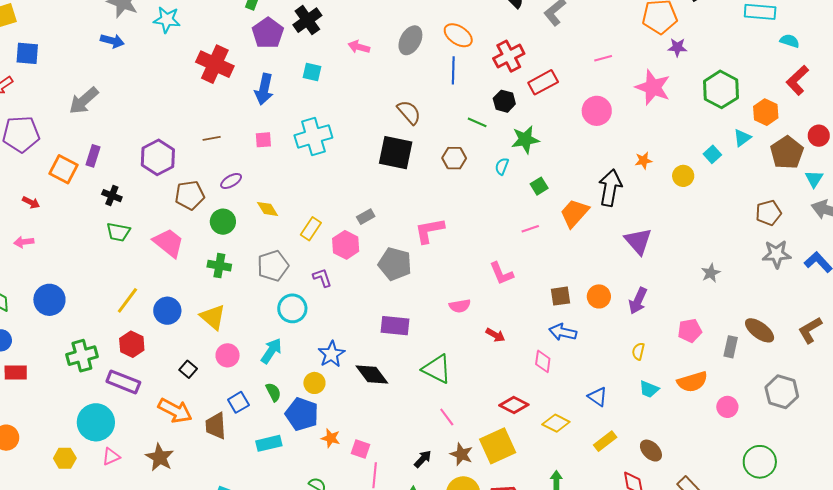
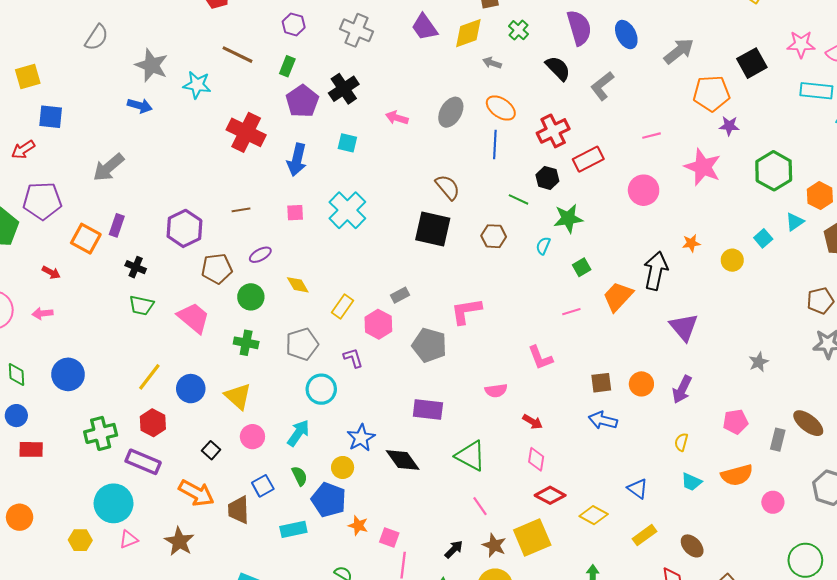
cyan cross: (313, 136) -> (347, 210), turned -30
pink diamond: (543, 361) -> (536, 459), moved

